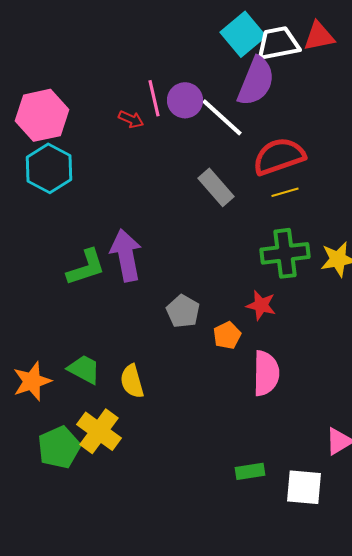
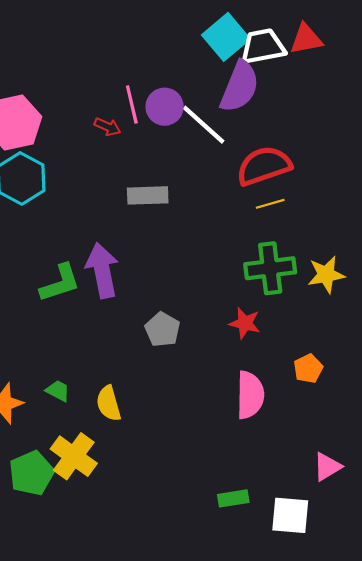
gray rectangle: (216, 187) -> (148, 195), moved, turned -51
orange pentagon: (227, 335) -> (308, 369), moved
green trapezoid: (84, 369) -> (58, 391), size x0.7

